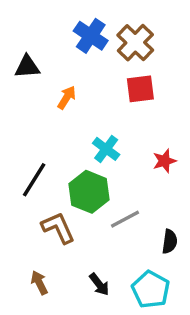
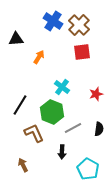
black semicircle: (170, 241) -> (99, 129), moved
black arrow: (99, 284) -> (62, 152), moved, turned 40

